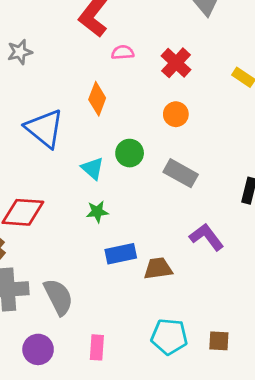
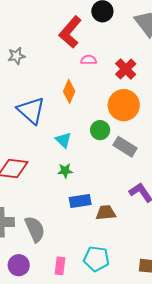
orange circle: (176, 114) -> (124, 105), size x1.8
green circle: (130, 153) -> (100, 130), moved
cyan pentagon: (169, 337) -> (96, 259), moved

